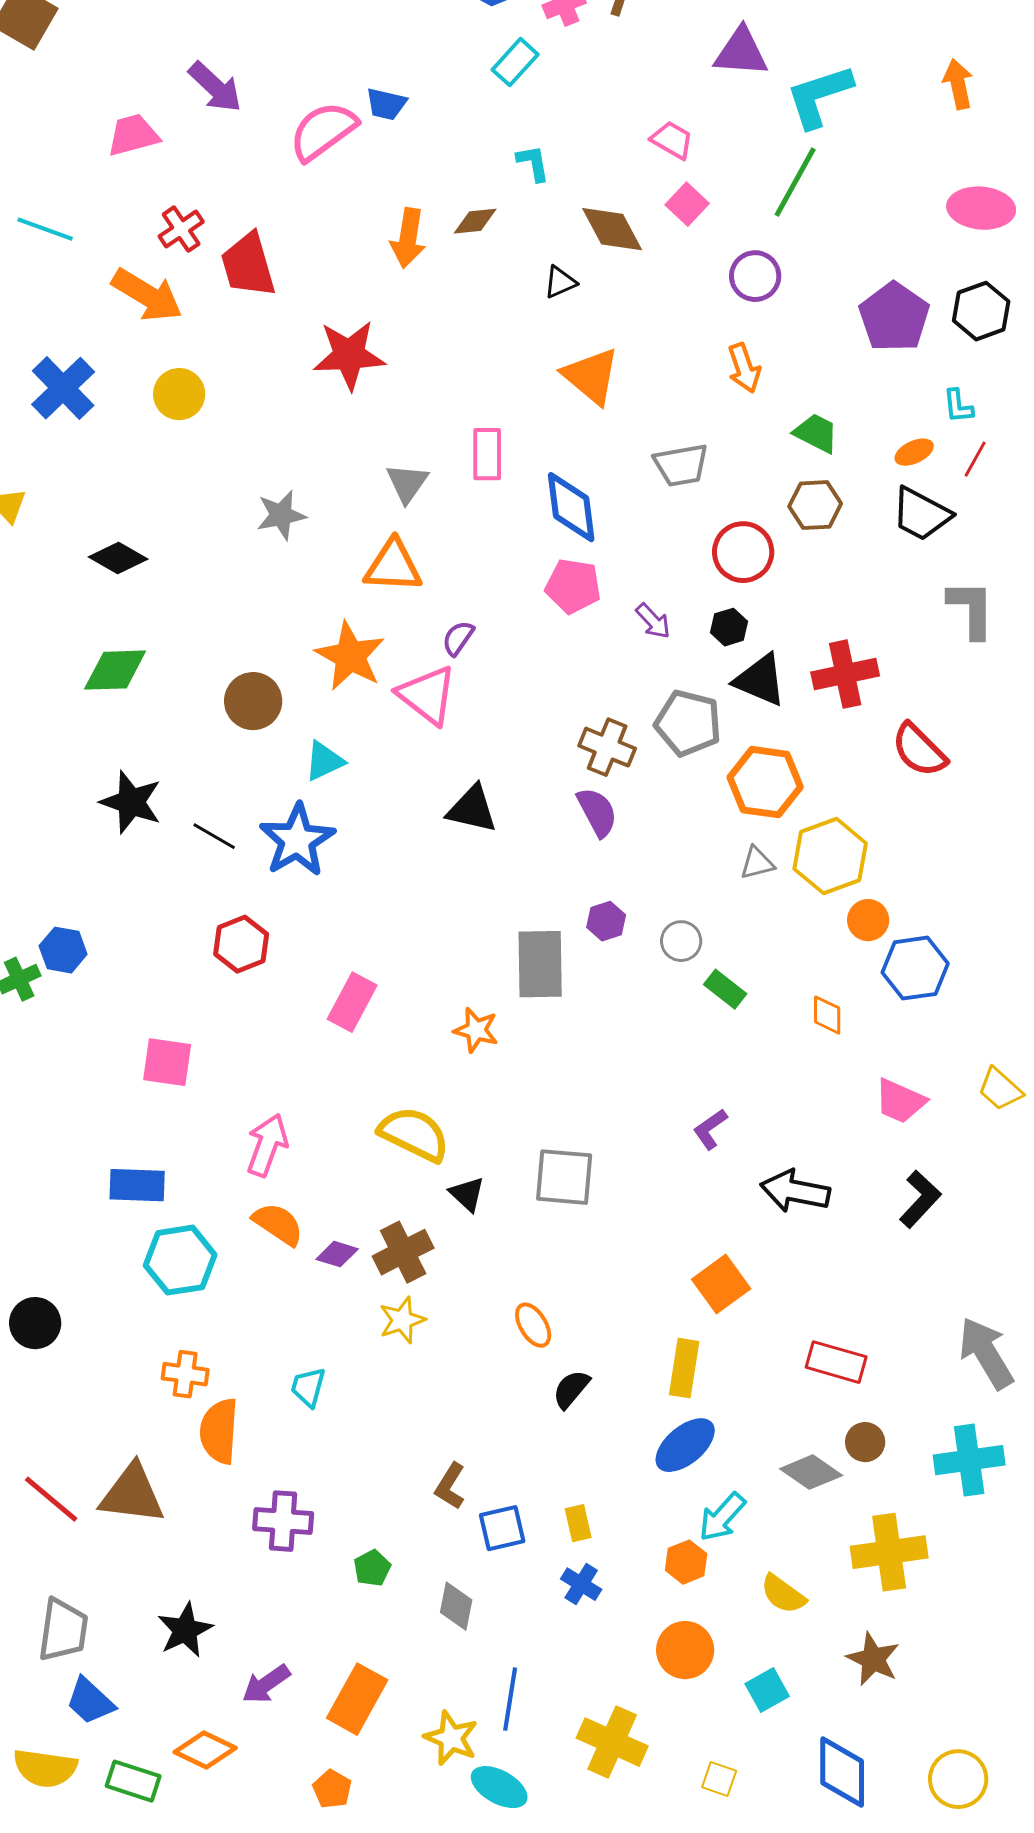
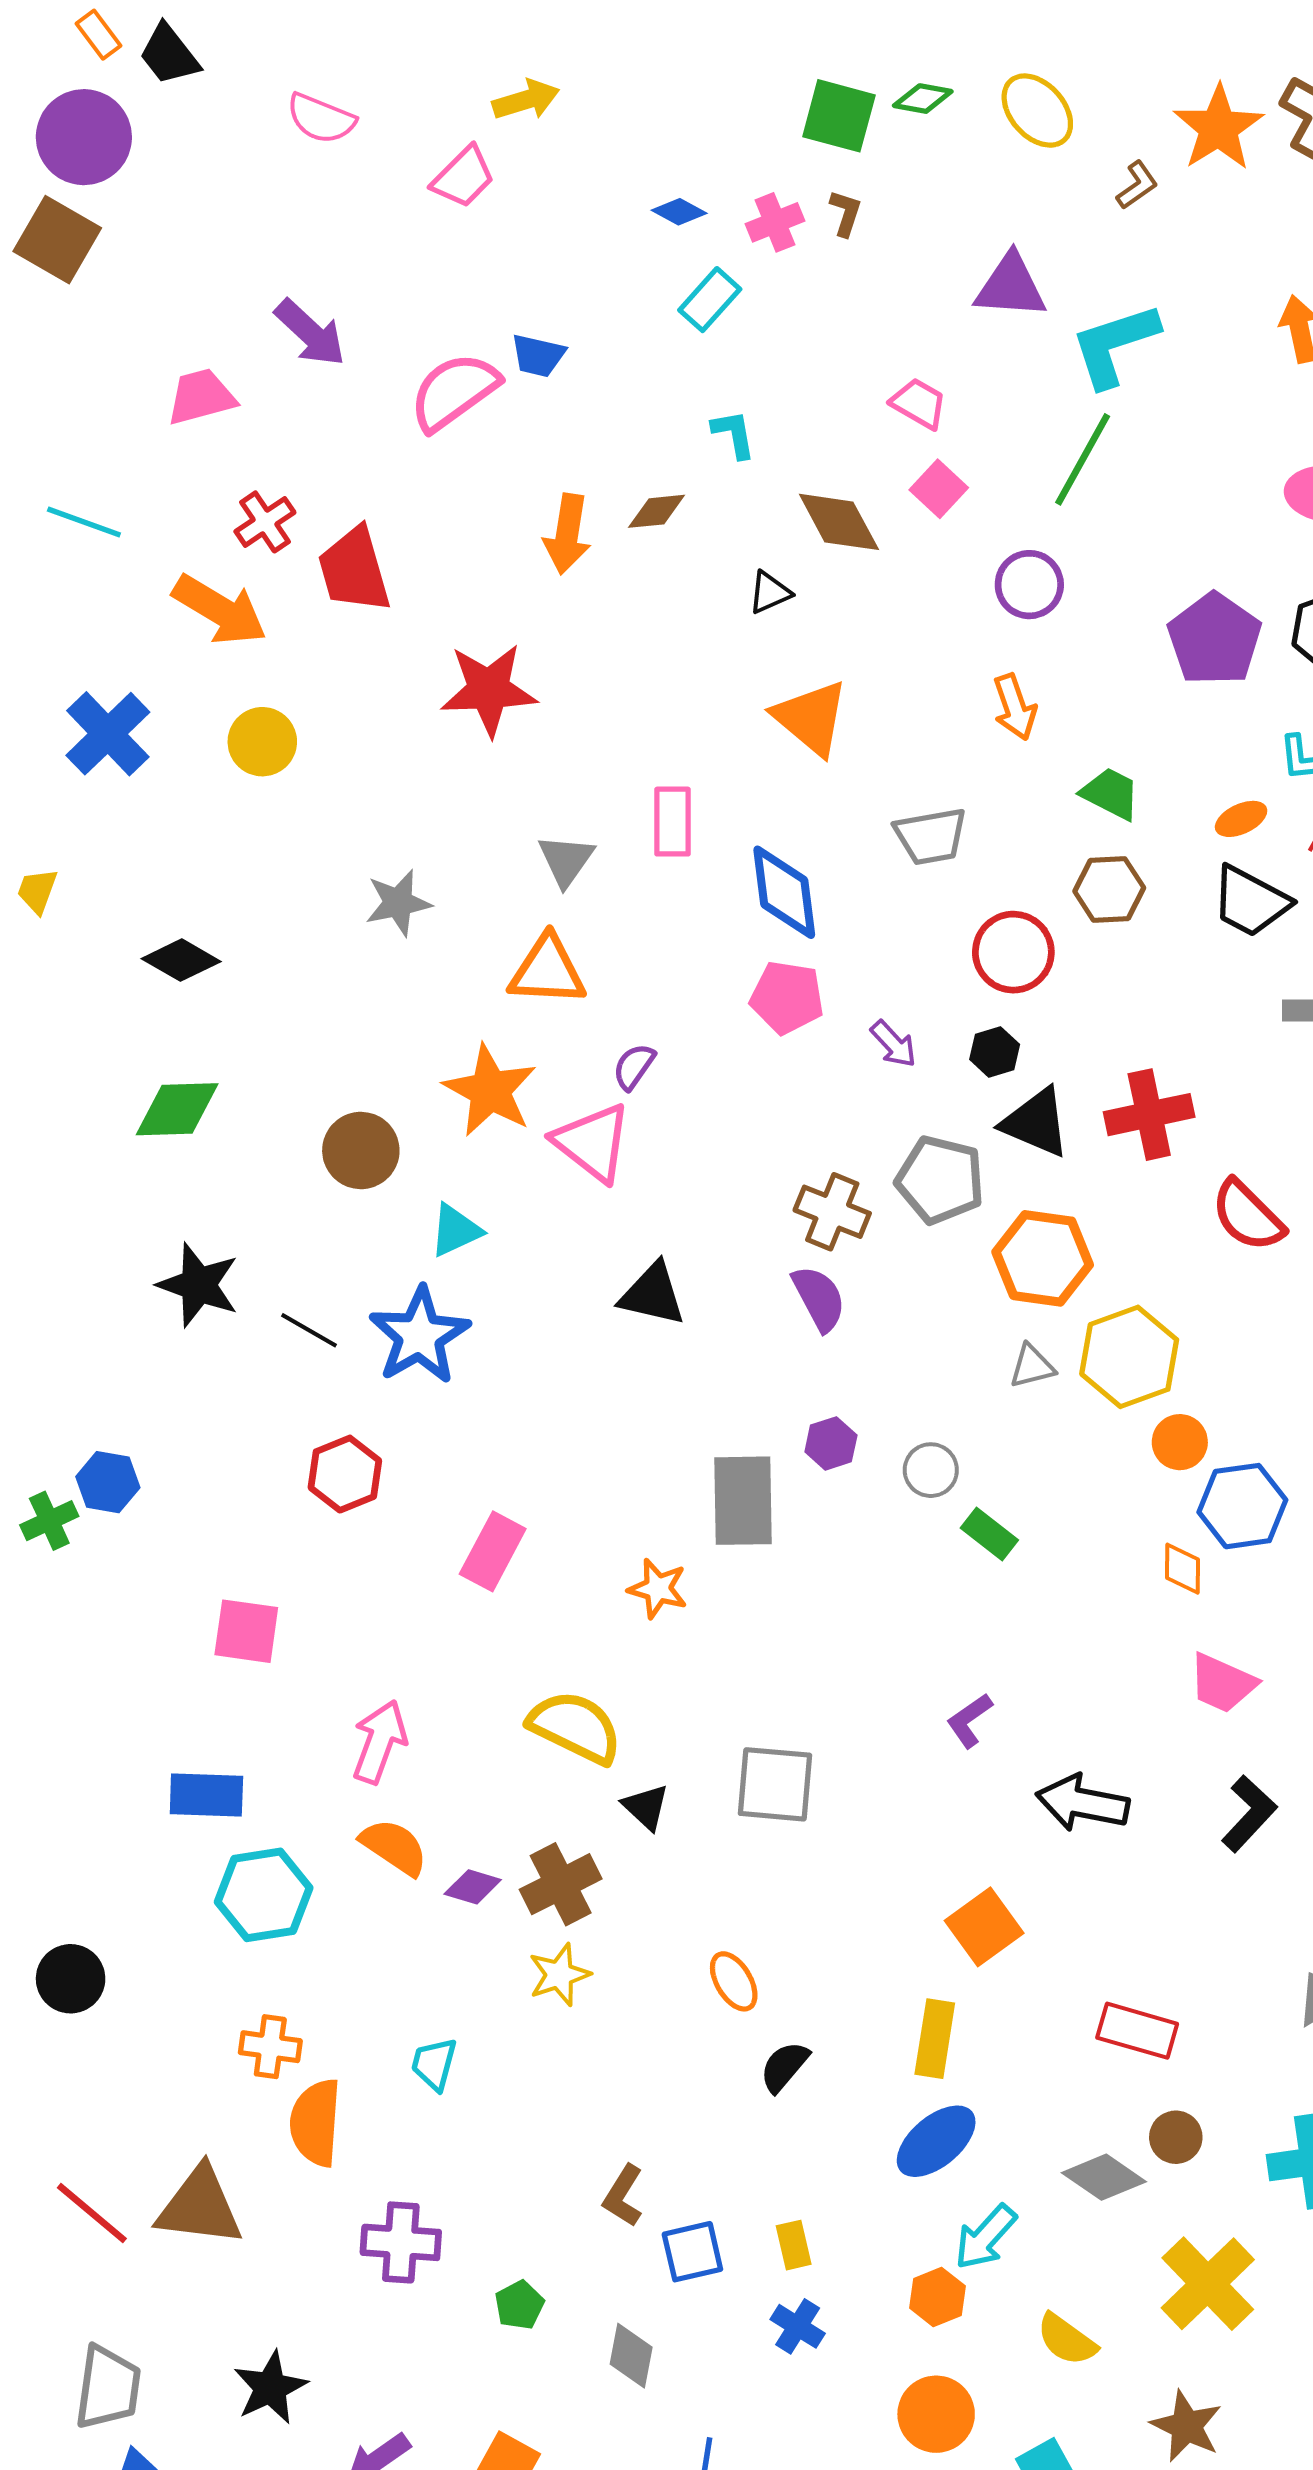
orange diamond: (827, 1015) -> (1182, 1569), moved
yellow cross: (889, 1552) -> (1208, 2284), turned -36

